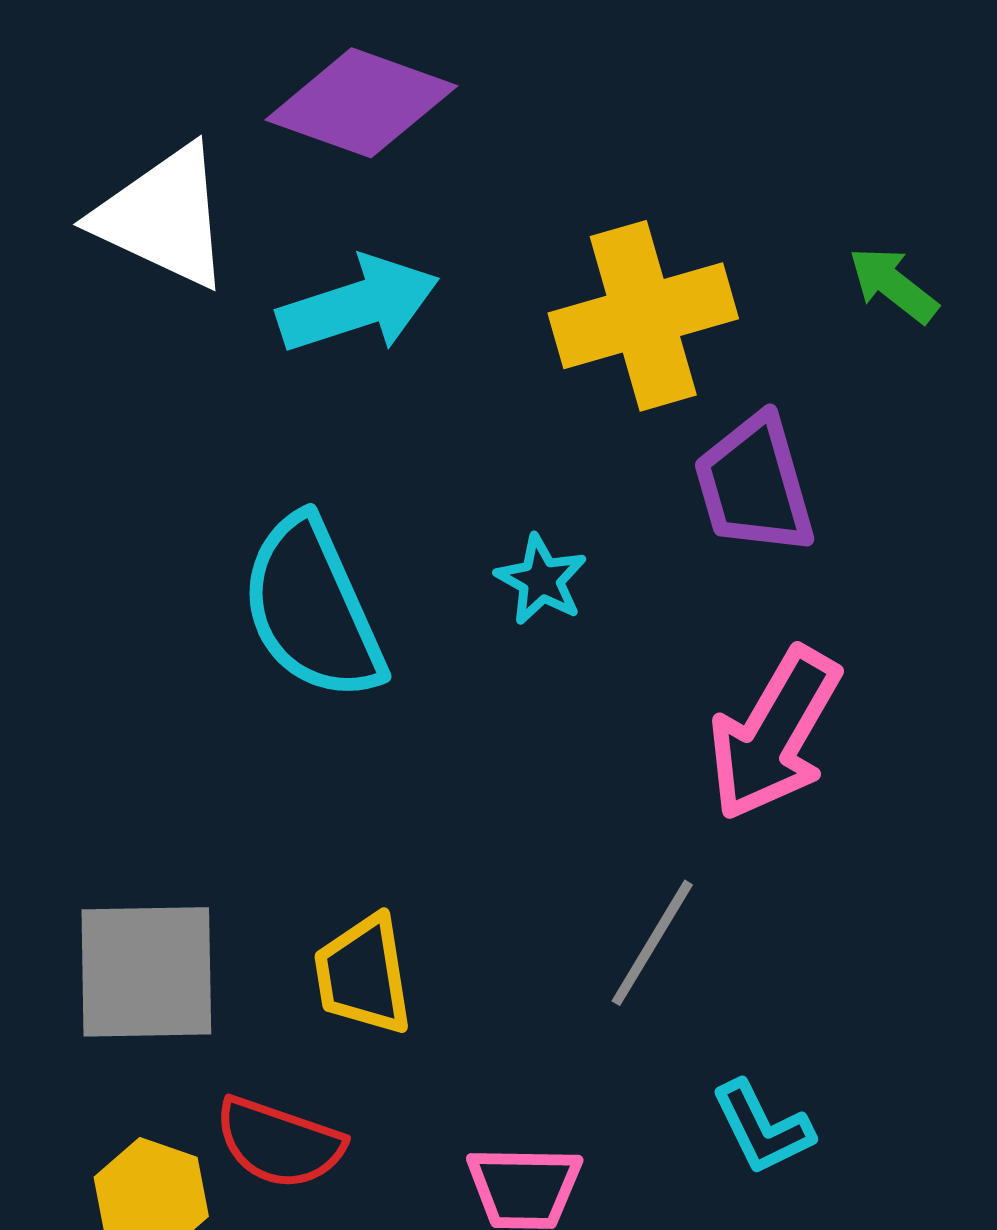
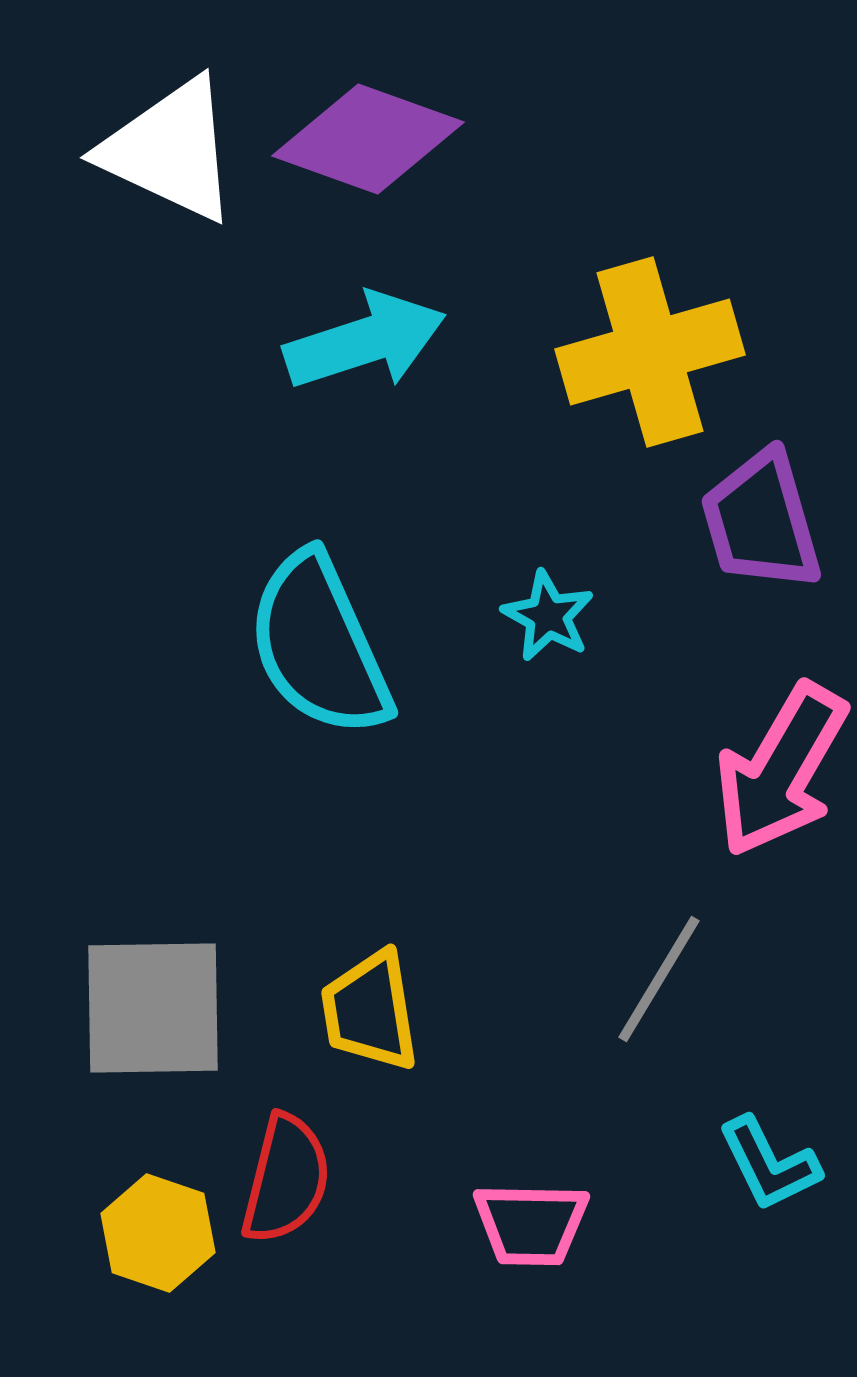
white triangle: (163, 217) -> (170, 150), moved
red semicircle: (279, 1143) -> (286, 1179), turned -95

